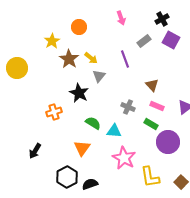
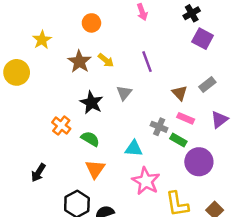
yellow star: (52, 41) -> (42, 40), moved
gray rectangle: (144, 41) -> (207, 84), moved
gray triangle: (99, 76) -> (124, 93), moved
gray cross: (128, 107) -> (159, 127), moved
orange cross: (54, 112) -> (61, 126), turned -35
green semicircle: (93, 123) -> (90, 139), moved

